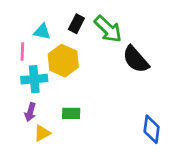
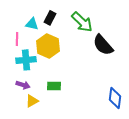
black rectangle: (76, 24) -> (50, 18), moved
purple arrow: (30, 112) -> (23, 85), turned -88

